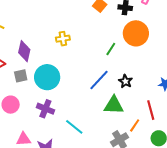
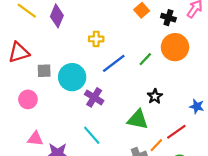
purple diamond: (24, 51) -> (57, 16), moved
blue line: (99, 80) -> (114, 63), moved
purple cross: (45, 109) -> (94, 97), moved
red line: (151, 110) -> (176, 132), turned 60

